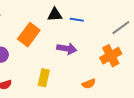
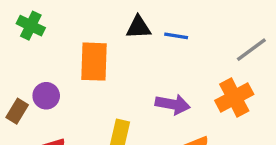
orange rectangle: (29, 35) -> (94, 62), turned -35
purple arrow: (67, 49) -> (173, 104), moved

